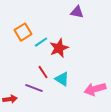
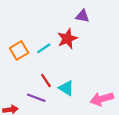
orange square: (23, 32) -> (19, 50), moved
red star: (59, 48) -> (67, 39), moved

